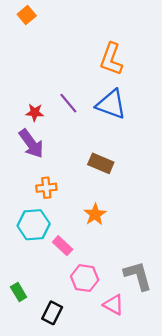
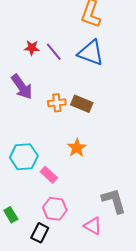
red star: (35, 112) -> (32, 48), moved
orange cross: (46, 188) -> (57, 103), moved
pink hexagon: (85, 278) -> (55, 209), moved

